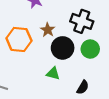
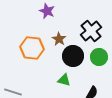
black cross: (82, 21) -> (91, 31), turned 30

